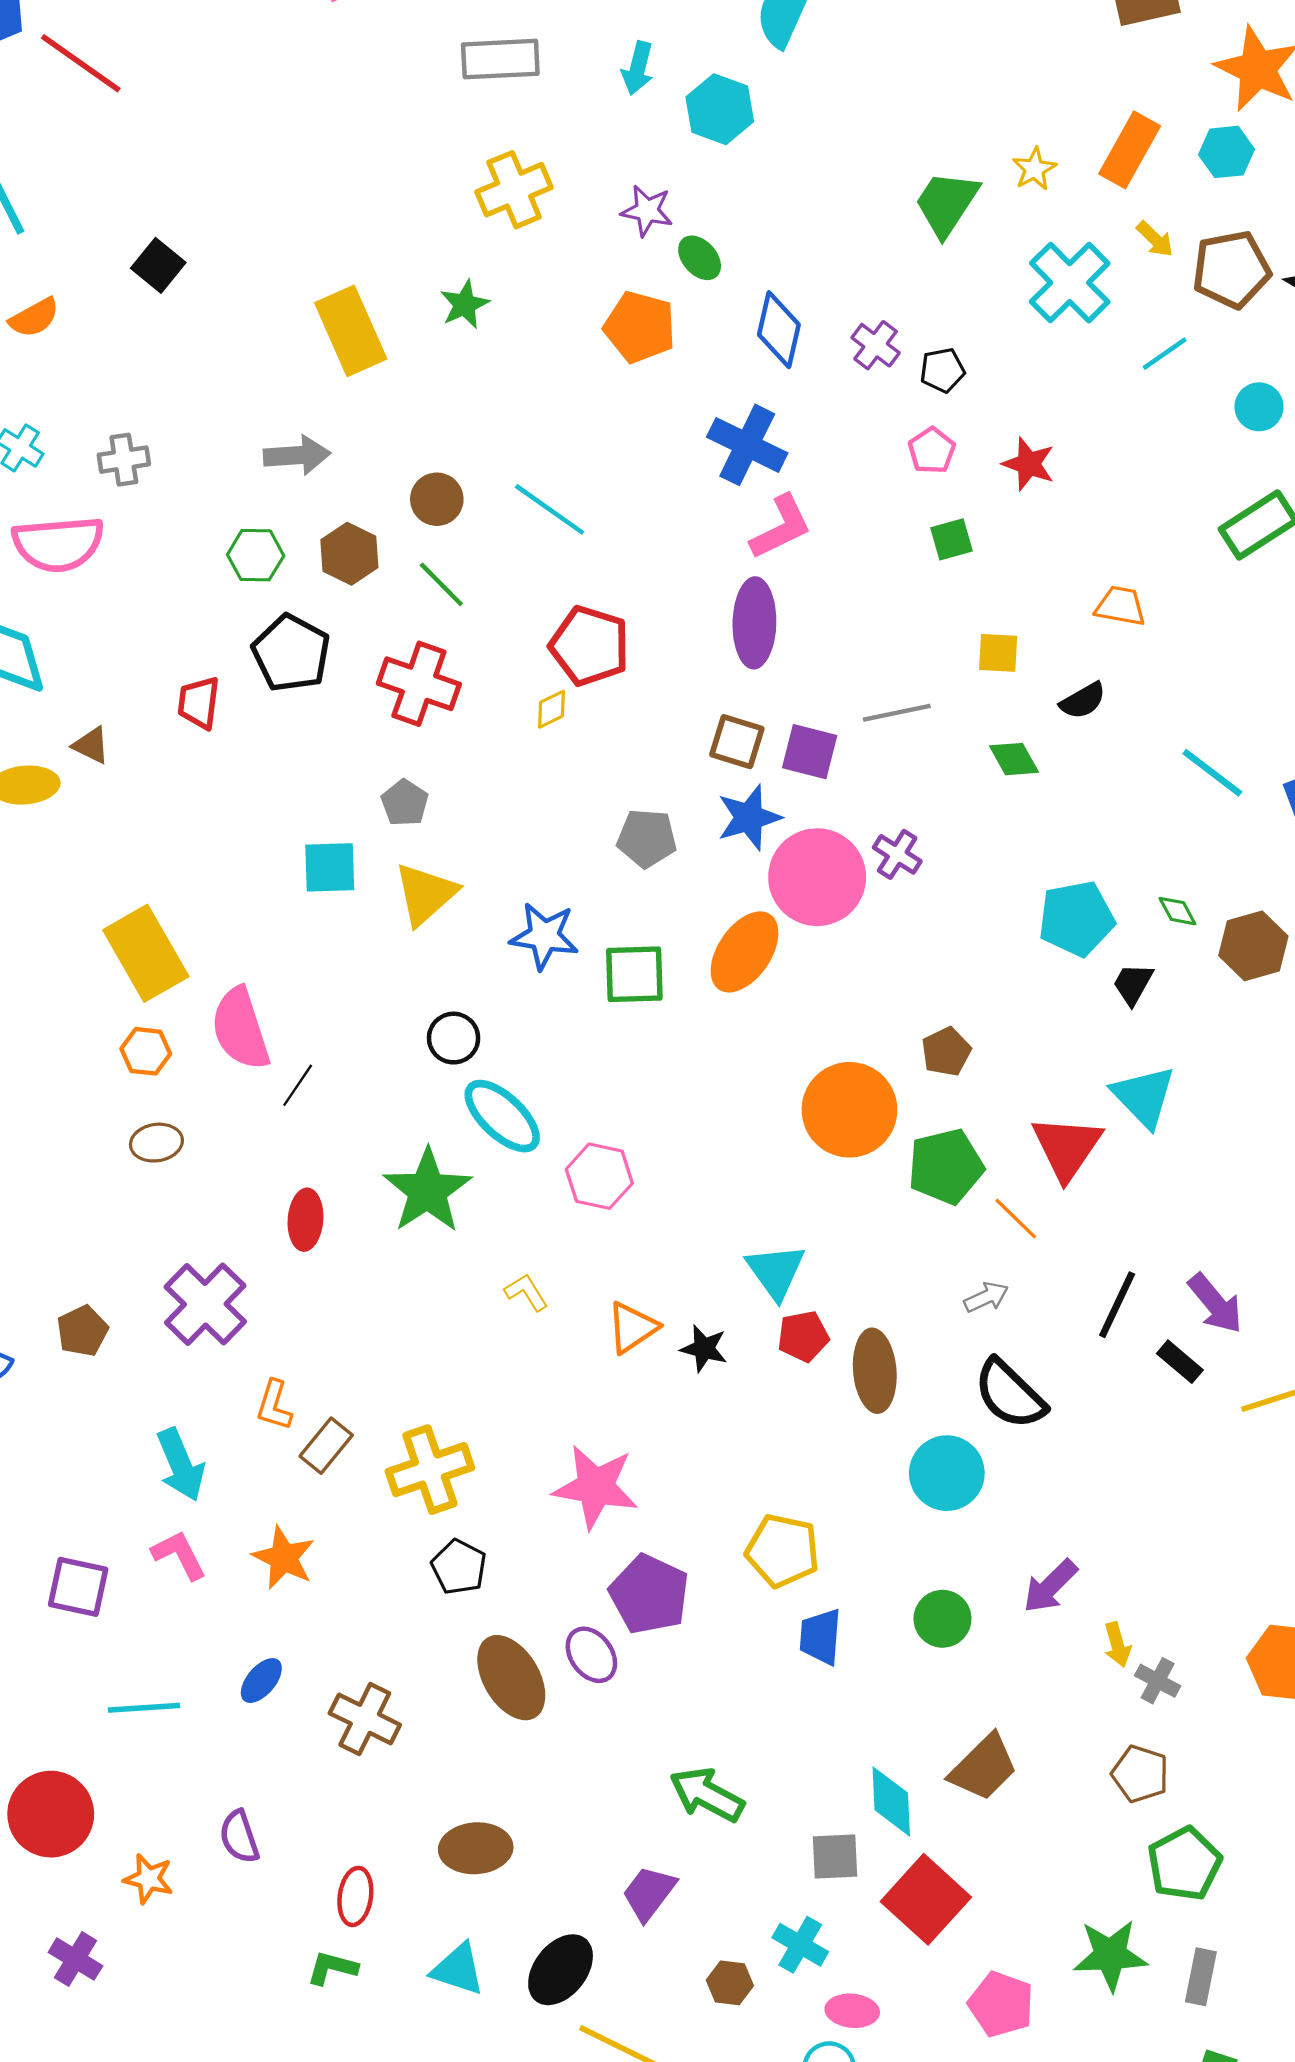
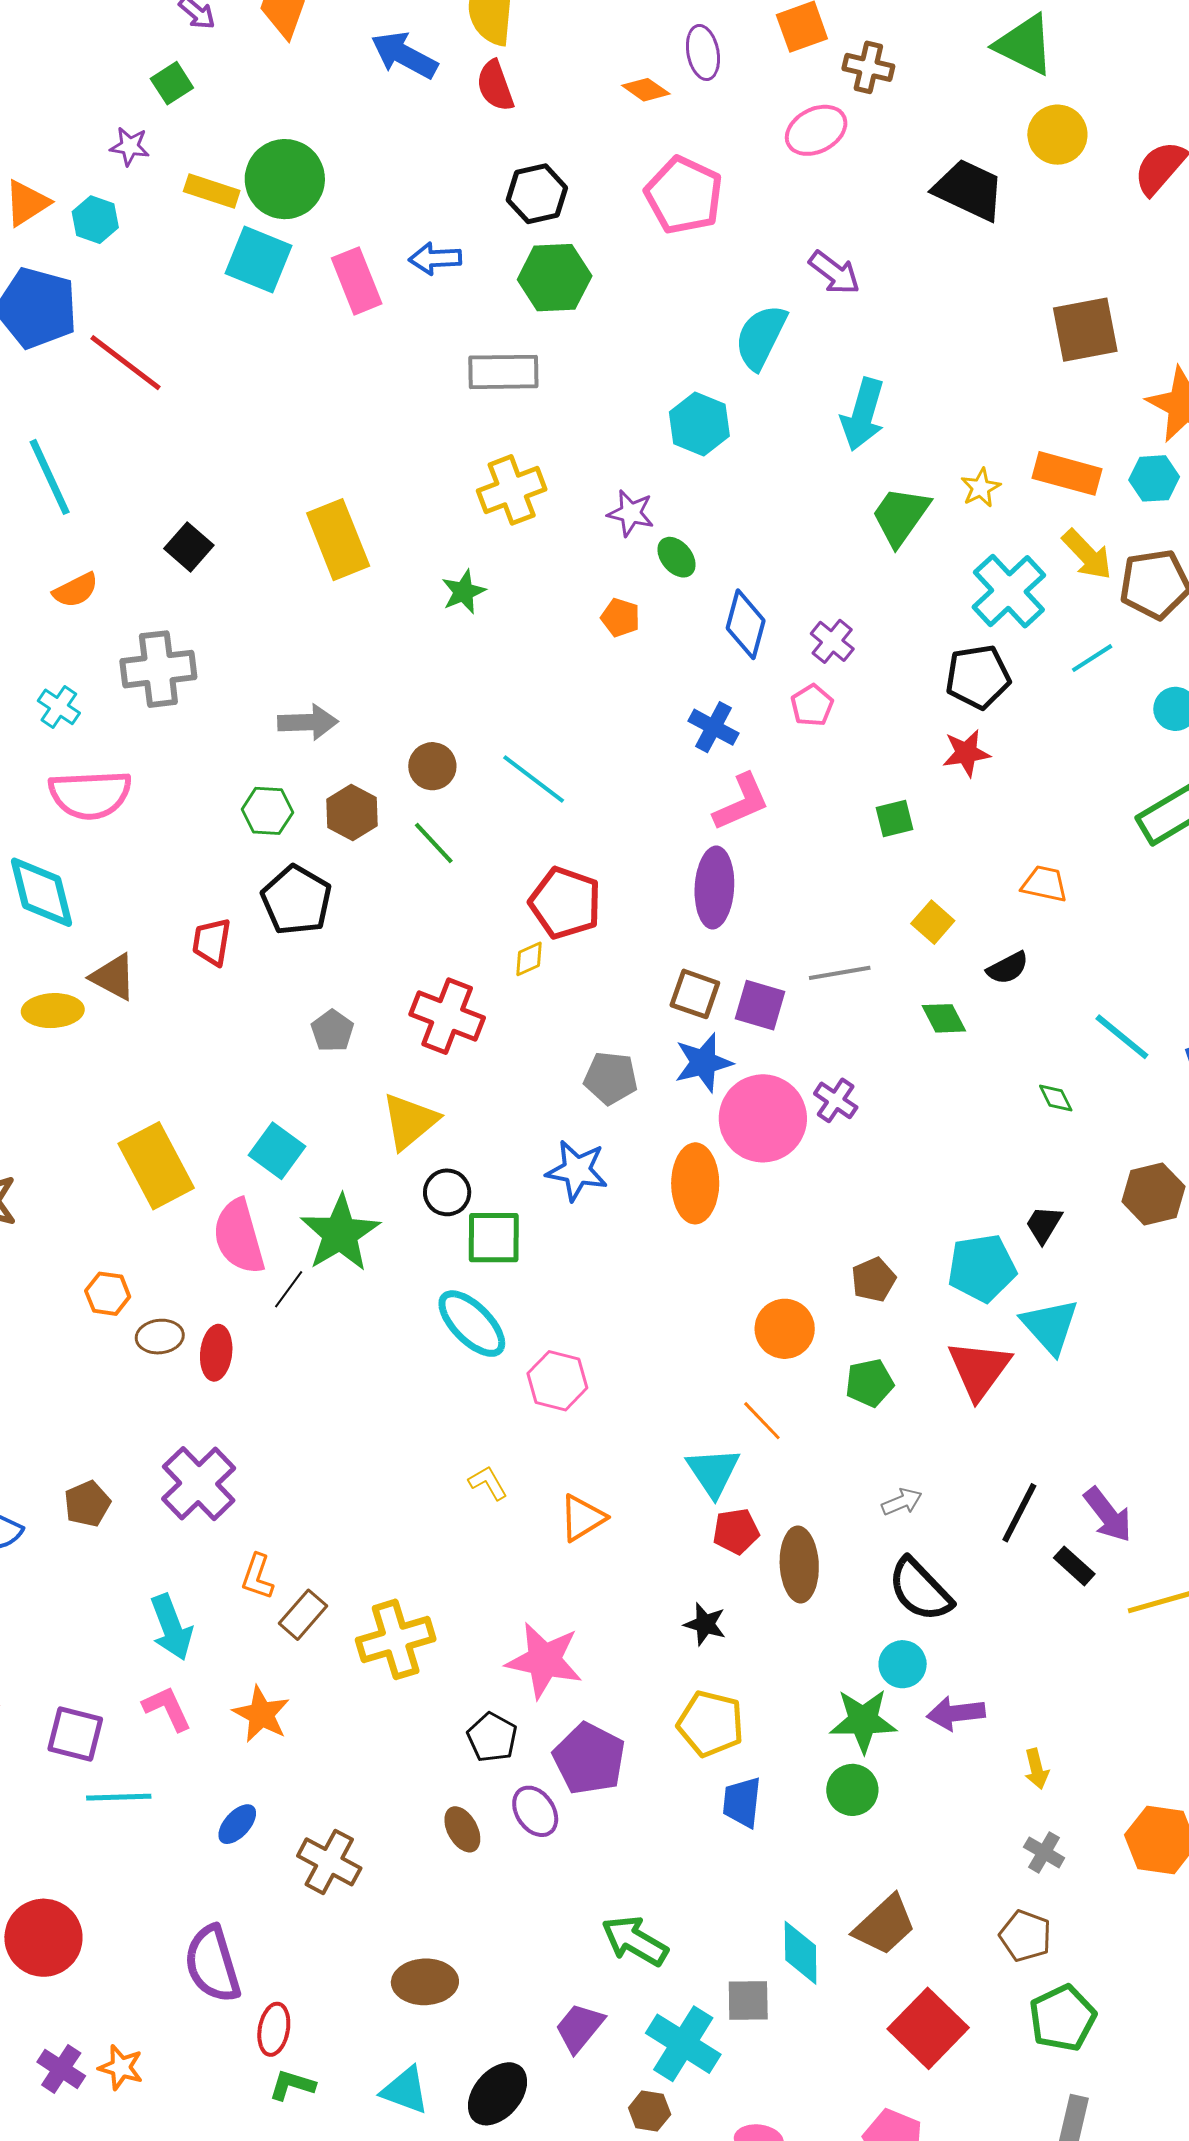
cyan arrow: (638, 68) -> (863, 414), moved, size x1.5
orange rectangle: (1130, 150) -> (1067, 473), turned 74
yellow arrow: (1155, 239) -> (1087, 555), size x1.5
orange pentagon: (640, 327) -> (620, 618), size x0.6
yellow rectangle: (351, 331) -> (338, 540), moved
black pentagon: (942, 370) -> (978, 677), moved, size x1.6
blue cross: (747, 445) -> (713, 727), size x0.7
pink pentagon: (932, 451) -> (812, 705), moved
gray cross: (124, 460) -> (158, 669), moved, size x1.6
red star: (1029, 464) -> (966, 753), turned -30
yellow square: (998, 653) -> (933, 922), turned 36
red cross: (419, 684) -> (447, 1016), moved
brown triangle: (91, 745) -> (113, 977), size x1.4
gray pentagon: (405, 803) -> (332, 1031), moved
cyan square: (330, 867) -> (277, 1151), moved, turned 36
green diamond: (1177, 911) -> (1056, 1098), moved
cyan pentagon: (1076, 919) -> (982, 1268), moved
blue star: (544, 936) -> (577, 1171), moved
orange ellipse: (745, 952) -> (695, 1183), turned -36
green square: (634, 974) -> (494, 1238), moved
black circle: (454, 1038) -> (447, 1192), moved
orange hexagon: (146, 1051) -> (108, 1294), moved
orange circle: (849, 1110) -> (785, 1329), size x0.7
green pentagon: (946, 1166) -> (870, 1383), size x0.7
green star: (427, 1191) -> (340, 1233), moved
orange line: (1016, 1219) -> (762, 1421), moved
red ellipse: (305, 1220) -> (216, 1353), moved
black star: (704, 1348) -> (705, 1624), moved
cyan circle: (947, 1473) -> (903, 1664), moved, size x0.7
black pentagon: (459, 1567) -> (492, 1737), moved
purple arrow: (1050, 1586) -> (956, 1713), moved, turned 36
yellow arrow: (1117, 1645) -> (1036, 1769), moved
brown ellipse: (511, 1678) -> (462, 1829), size x0.6
cyan line: (144, 1708) -> (119, 1797), moved
purple semicircle: (239, 1837) -> (213, 1964), size x1.6
orange star: (149, 1879) -> (121, 2067), moved
red ellipse: (355, 1896) -> (274, 2029), moved
red square: (926, 1899) -> (928, 2028), moved
cyan cross: (800, 1945) -> (683, 2044), moved, size x1.5
green star: (1110, 1955) -> (863, 1721), moved

